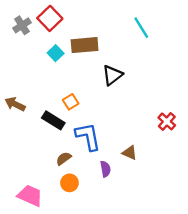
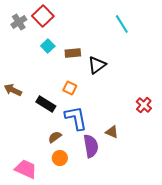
brown rectangle: (85, 45) -> (73, 53), moved, size x0.7
orange square: (71, 102) -> (70, 88), moved, turned -32
purple semicircle: (105, 169) -> (91, 146), size x1.6

